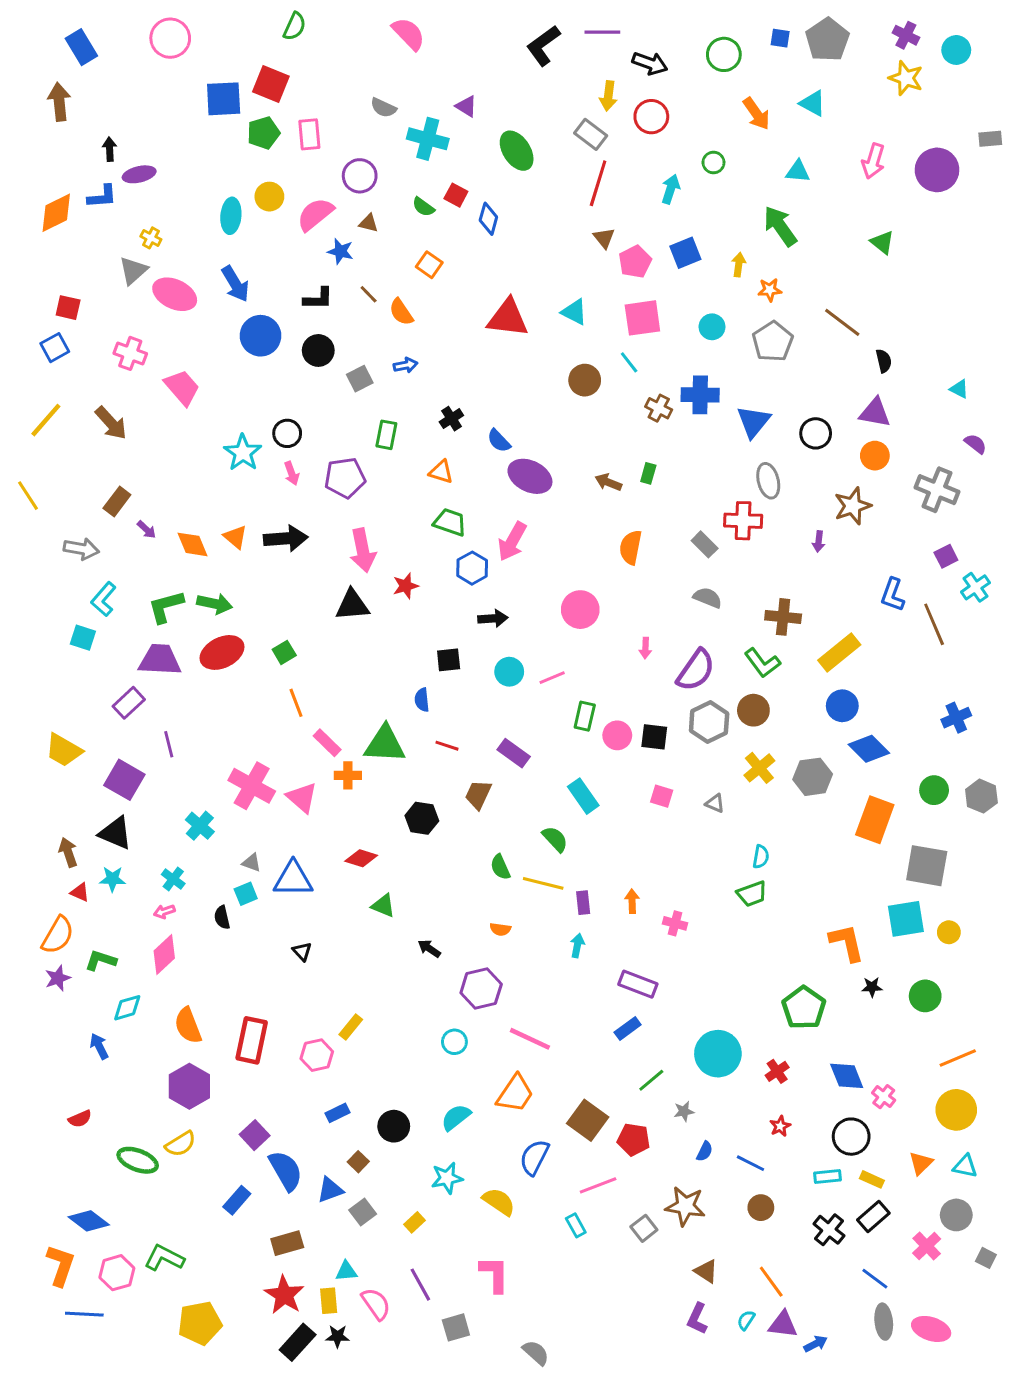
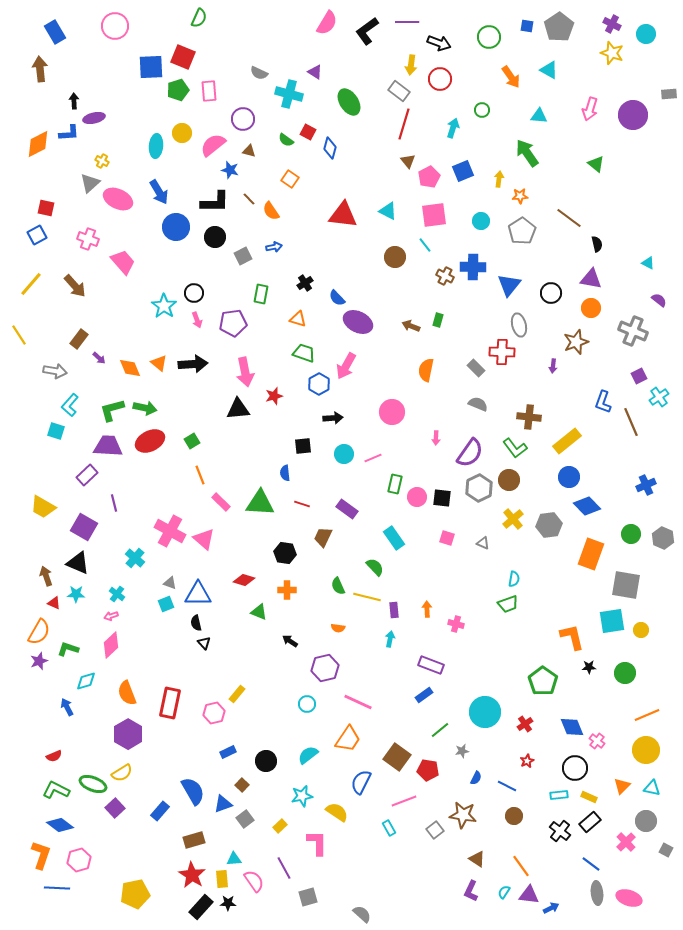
pink semicircle: (409, 34) -> (327, 23), moved, turned 75
black L-shape: (318, 299) -> (215, 202), size x1.4
orange cross: (348, 775) -> (287, 590), moved
black semicircle: (222, 917) -> (196, 623), moved
purple square: (255, 1135) -> (115, 808), moved
green L-shape: (164, 1258) -> (56, 790), moved
pink L-shape: (494, 1274) -> (317, 843), moved

